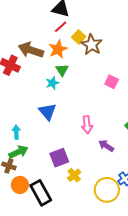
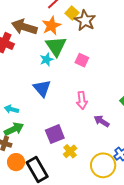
green triangle: (62, 70) -> (56, 46), size x1.6
pink square: (112, 82) -> (82, 60), moved
cyan arrow: (16, 132) -> (11, 109), turned -72

